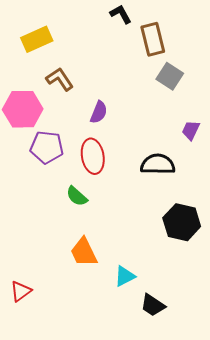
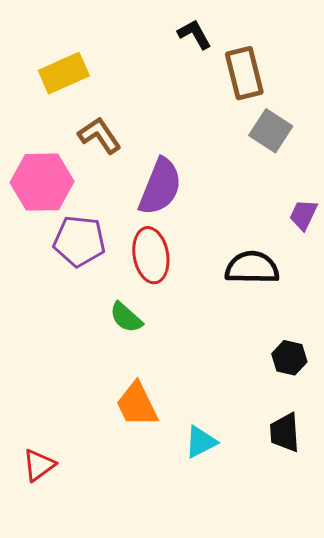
purple semicircle: (99, 112) -> (160, 187), size x1.6
black hexagon: (182, 222) -> (289, 358), size x0.6
black trapezoid: (153, 305) -> (285, 432), moved, turned 52

